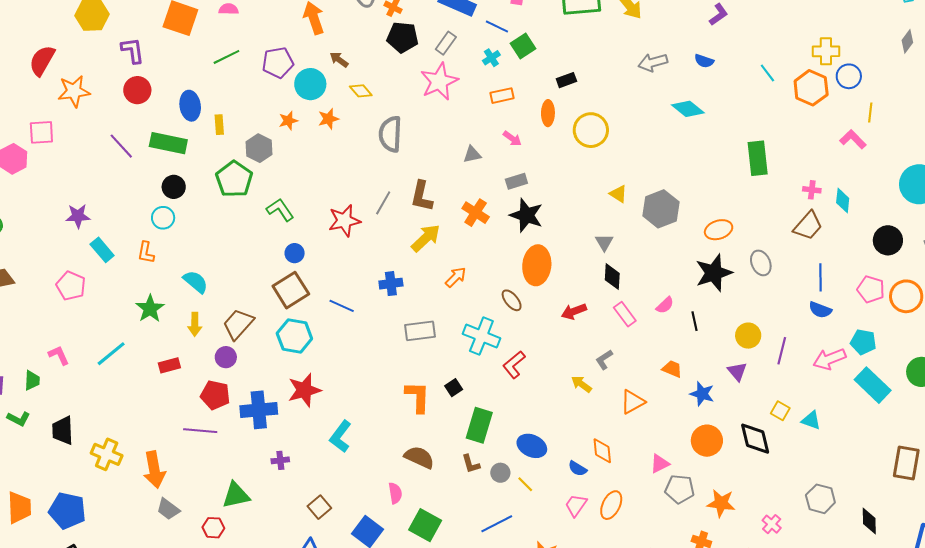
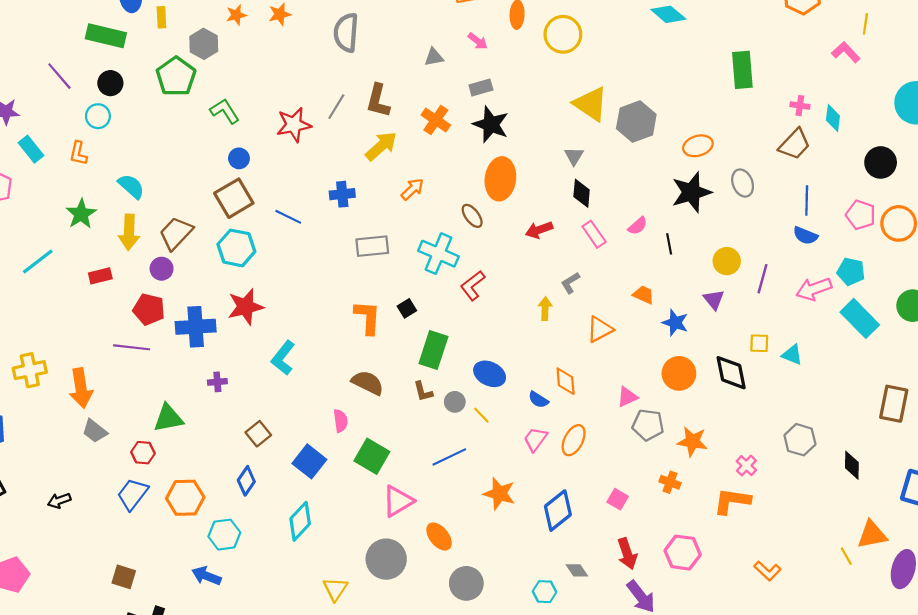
purple line: (121, 146) -> (59, 76), moved
yellow triangle: (618, 194) -> (591, 104), size x1.8
yellow arrow: (195, 324) -> (129, 232), size x1.4
yellow arrow: (581, 384) -> (545, 309), turned 55
yellow square: (780, 411) -> (759, 343), turned -30
yellow cross: (107, 454) -> (30, 370), turned -36

